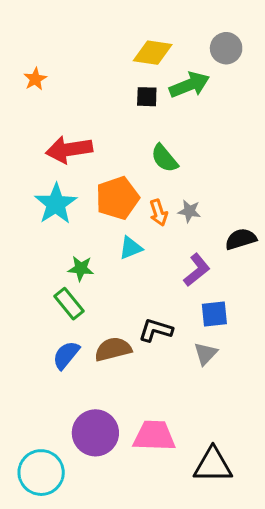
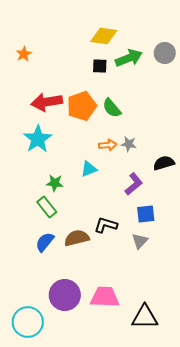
gray circle: (226, 48) -> (165, 53), moved
orange pentagon: (117, 198) -> (82, 106), moved
orange arrow: (159, 213) -> (108, 145), turned -78

